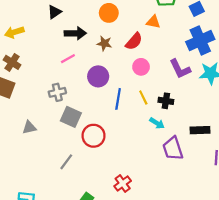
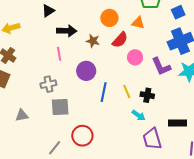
orange circle: (109, 13) -> (109, 18), moved
pink line: (68, 59) -> (59, 54), turned -72
pink circle: (141, 67) -> (135, 57), moved
gray square: (71, 117) -> (60, 107), turned -30
red circle: (94, 136) -> (82, 136), moved

